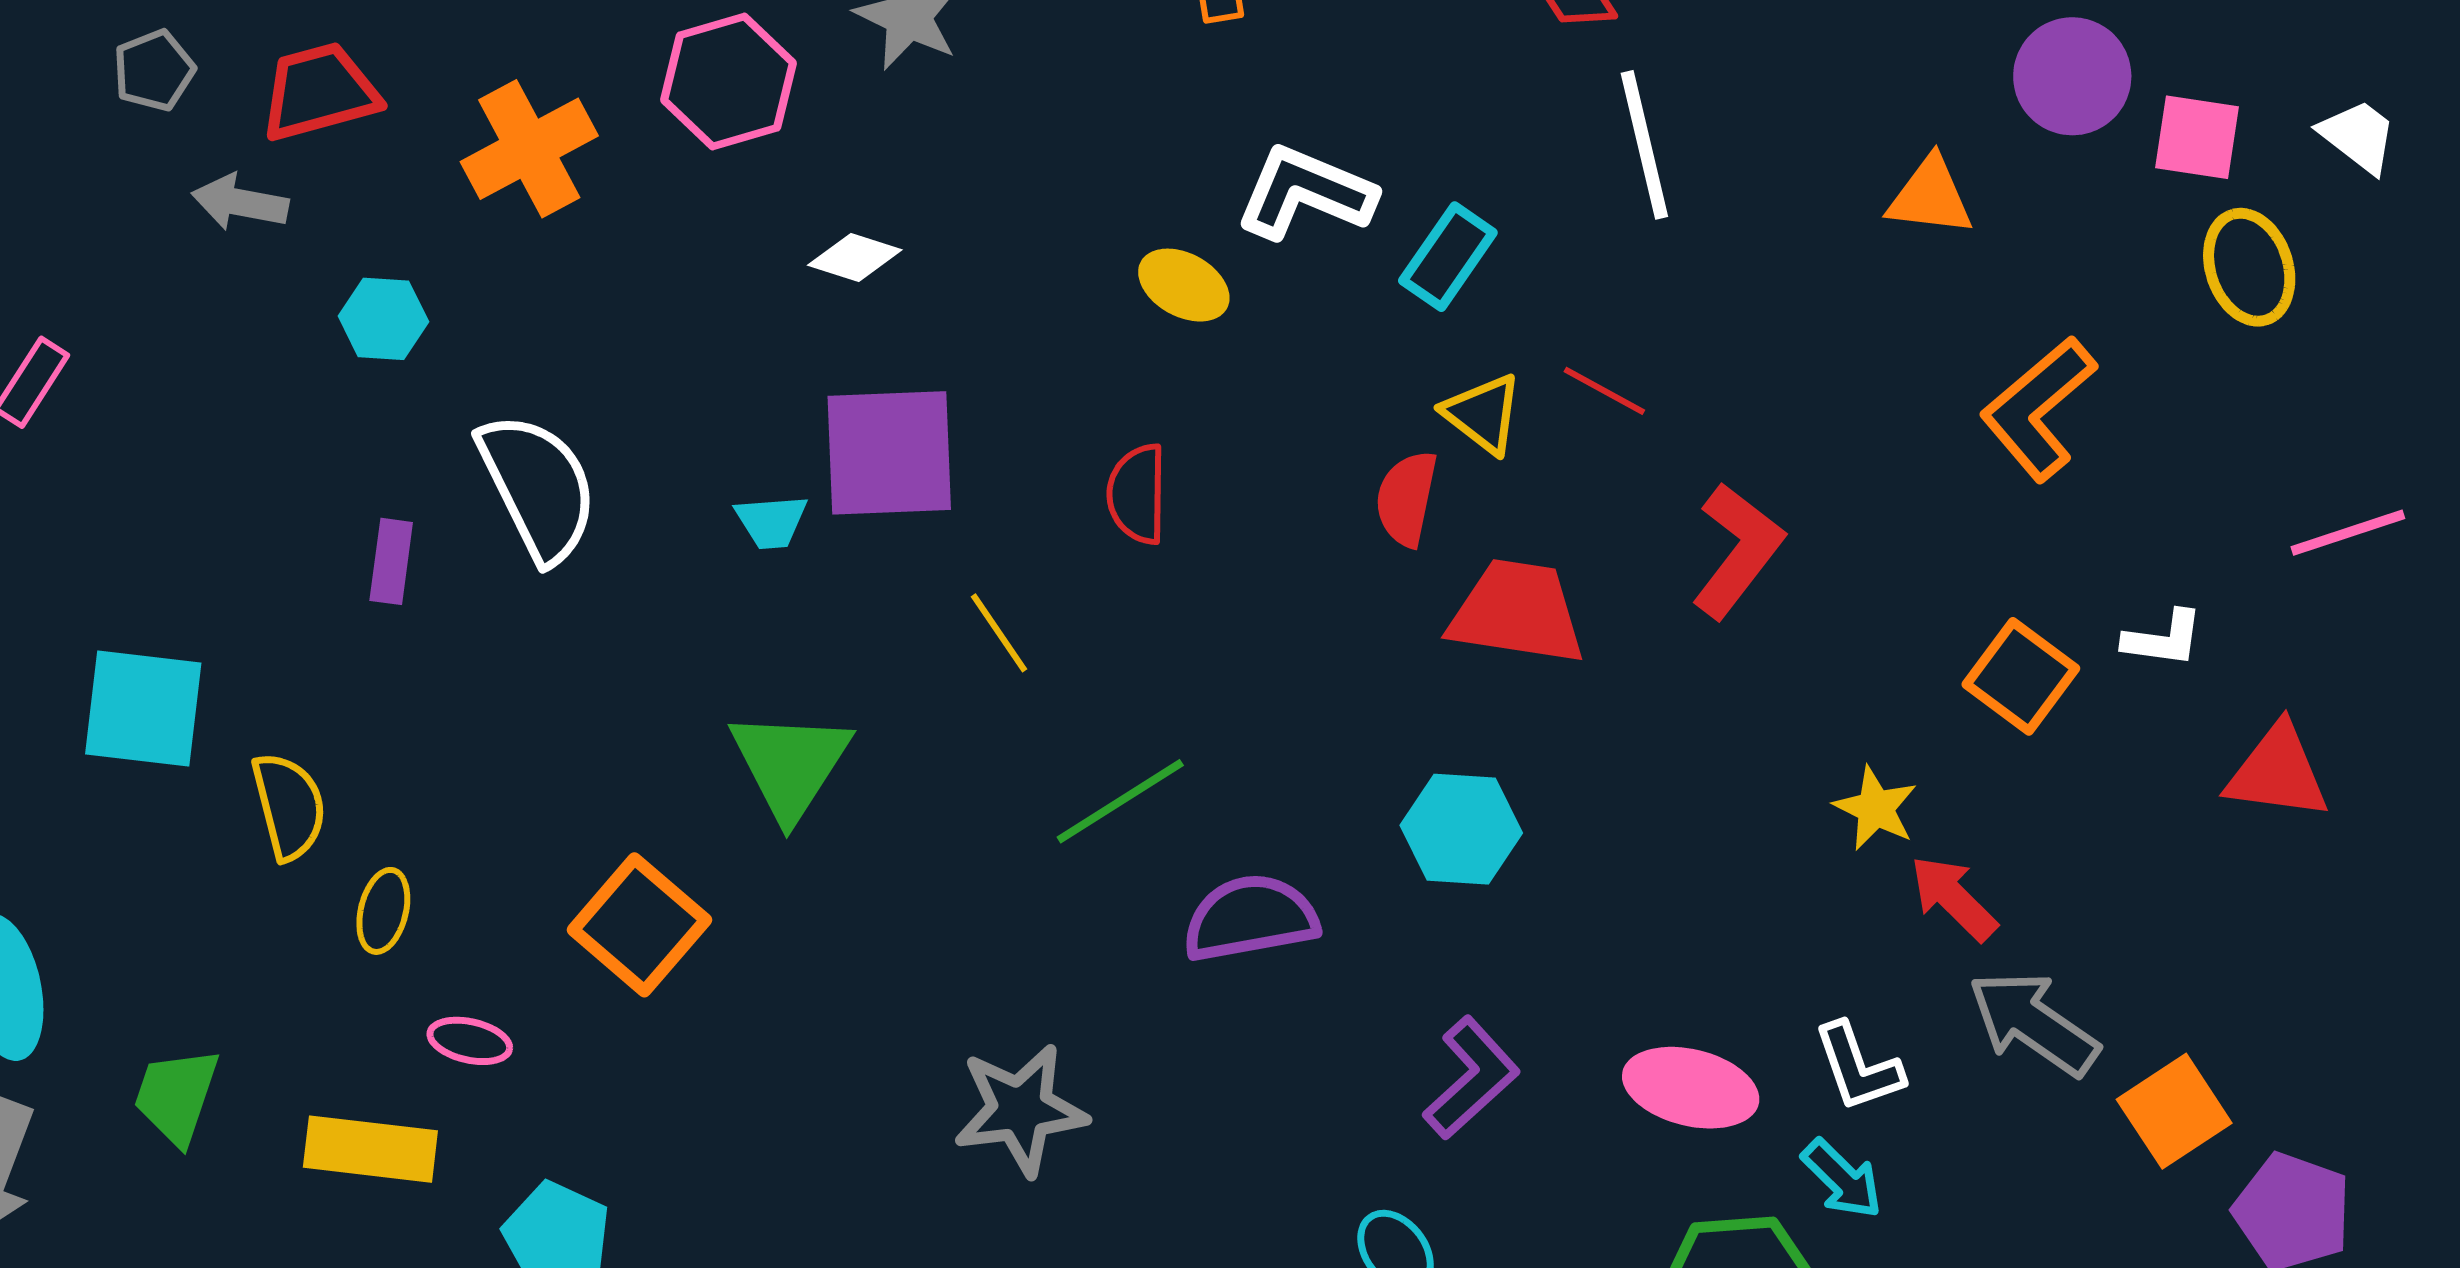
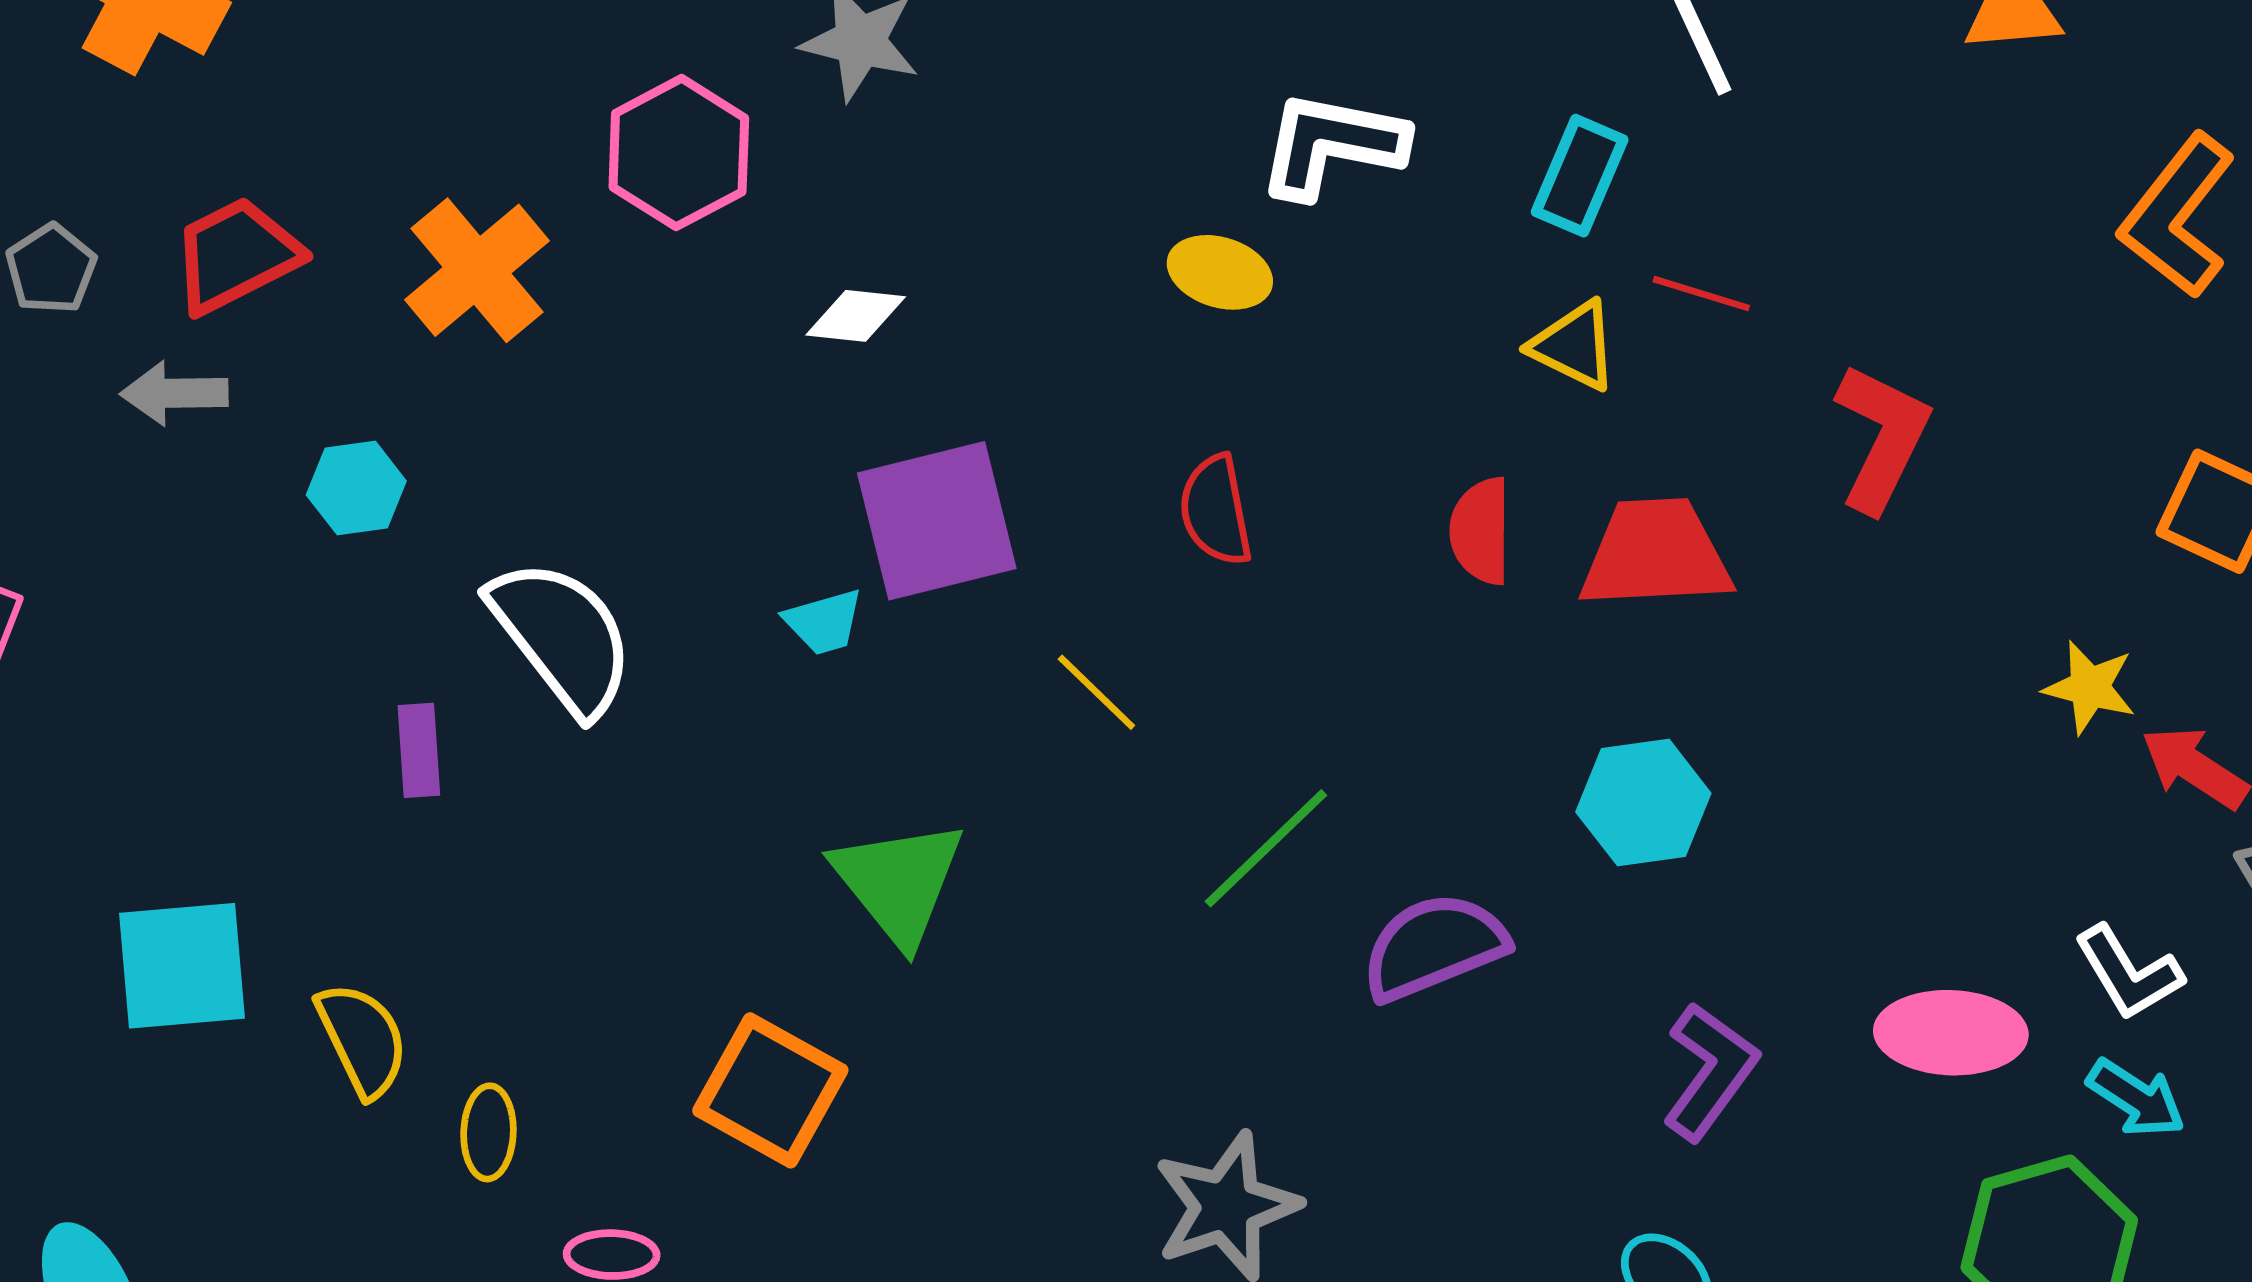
cyan rectangle: (1448, 257) -> (1580, 176), moved
red semicircle: (1406, 498) -> (1481, 531), moved

